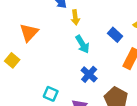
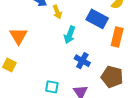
blue rectangle: (115, 35) -> (97, 19), size x1.5
cyan arrow: (82, 44) -> (70, 35), turned 66

